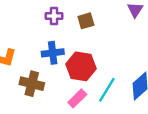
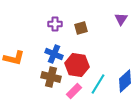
blue cross: (53, 53) -> (54, 54), turned 30
brown cross: (32, 84) -> (51, 77), moved

